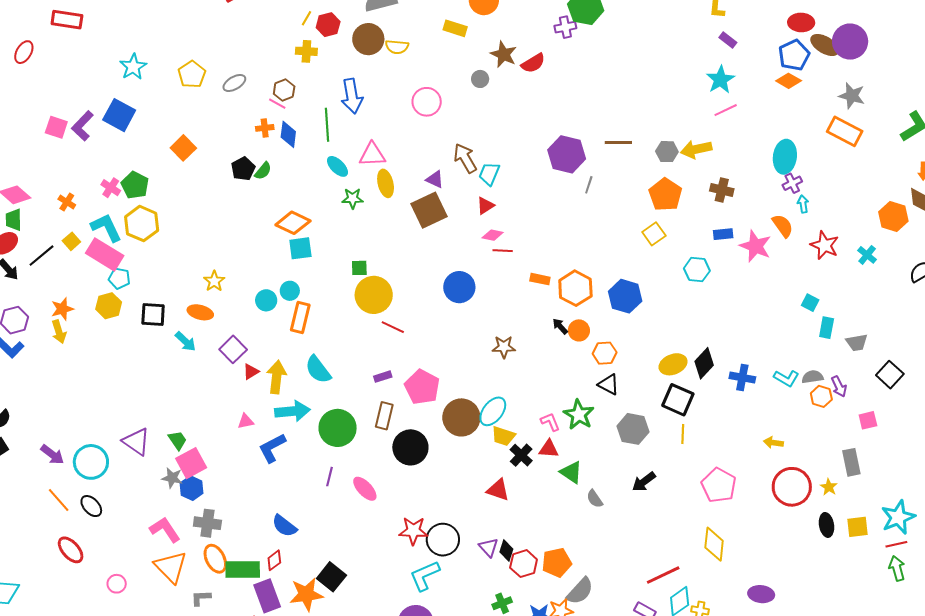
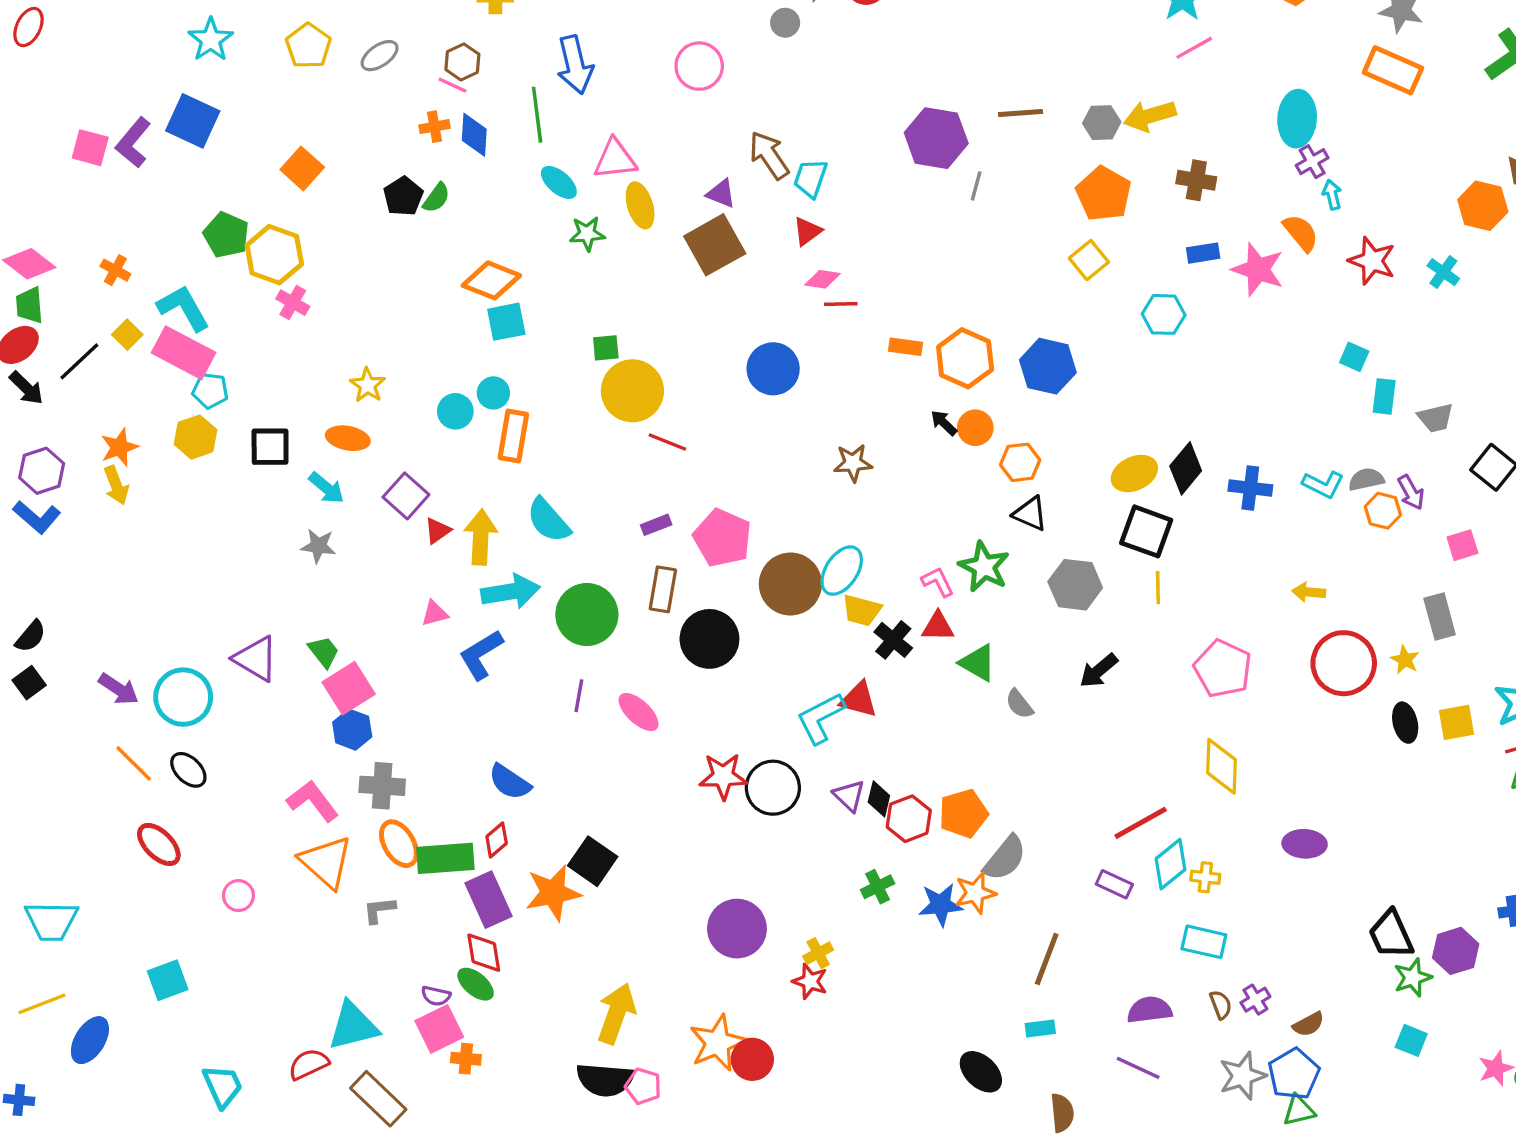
pink cross: (111, 188) -> (293, 303), moved
yellow hexagon: (142, 224) -> (274, 255), moved
gray star: (172, 478) -> (318, 546), moved
cyan L-shape: (425, 576) -> (821, 718), moved

